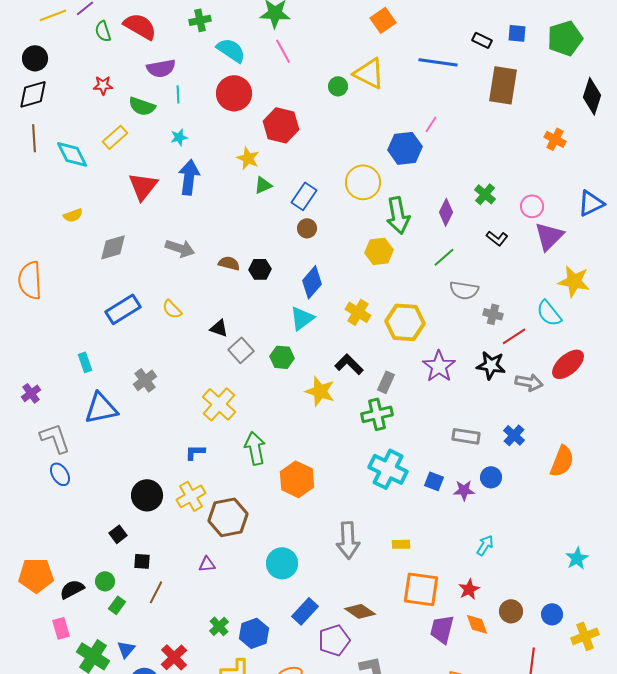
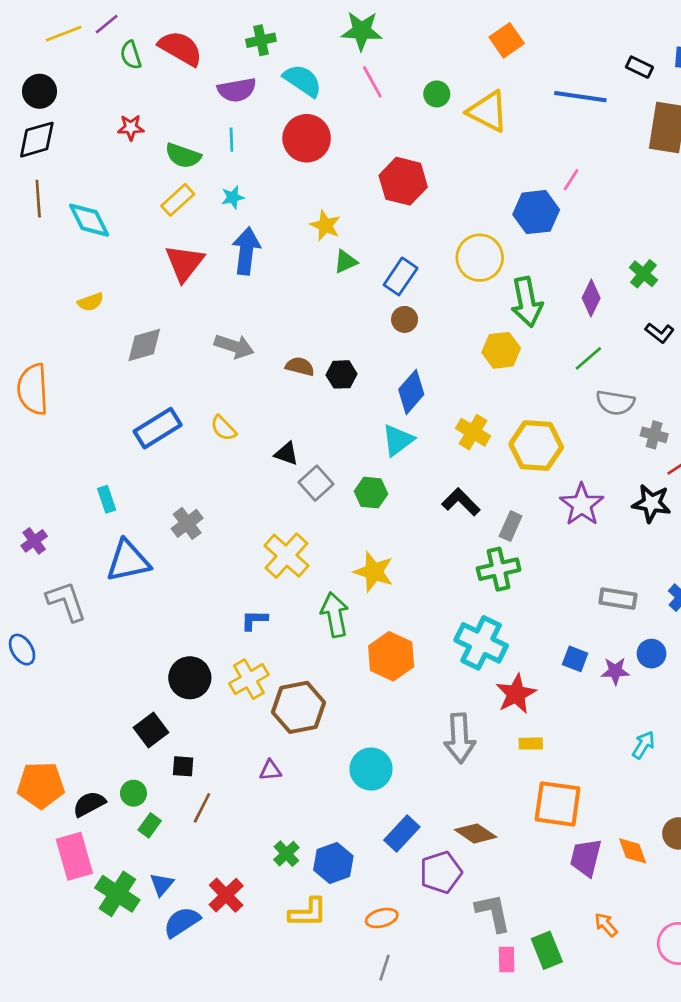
purple semicircle: (161, 68) -> (237, 90), moved
green circle: (338, 86) -> (437, 94), moved
red hexagon: (281, 125) -> (403, 181), moved
yellow rectangle: (115, 137) -> (178, 200), moved
yellow star: (320, 391) -> (374, 572), moved
cyan cross: (388, 469) -> (481, 643), moved
blue ellipse: (60, 474) -> (22, 650), moved
black square: (118, 534) -> (151, 730), size x1.4
red star: (469, 589) -> (516, 694), moved, size x1.4
pink rectangle: (61, 628) -> (74, 856), size x1.6

